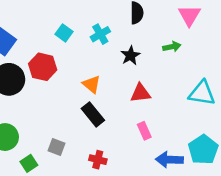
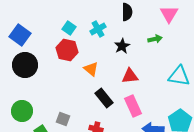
red hexagon: (43, 67) -> (67, 50), moved
black rectangle: (93, 114) -> (104, 98), moved
pink rectangle: (144, 131) -> (133, 106), size x1.5

